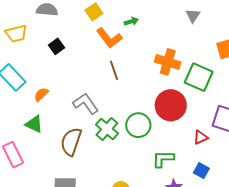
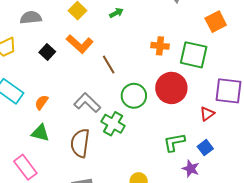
orange L-shape: (109, 38) -> (80, 44), moved
orange cross: (168, 62) -> (160, 46), size x0.7
green circle: (138, 125) -> (134, 96), moved
blue square: (201, 171) -> (205, 148), moved, turned 35

